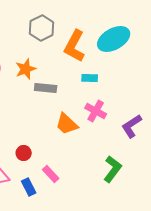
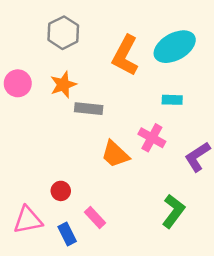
gray hexagon: (42, 28) -> (63, 33), moved
cyan rectangle: (90, 78) -> (172, 100), moved

